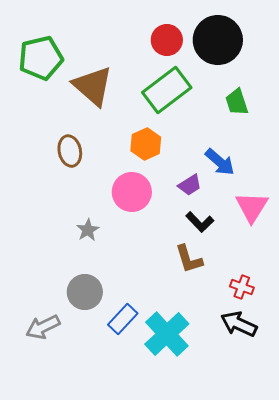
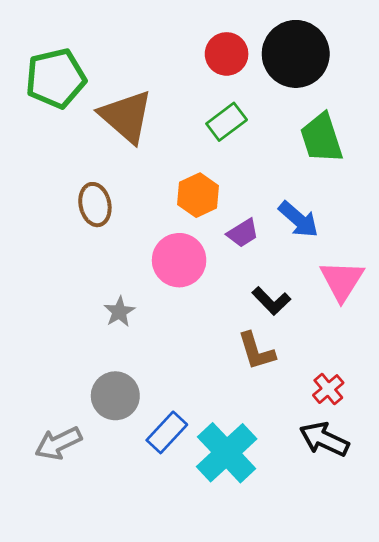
green rectangle: (167, 90) -> (227, 122), size x0.6
green trapezoid: (237, 102) -> (322, 138), size x1.4
purple trapezoid: (190, 185) -> (243, 233), moved
red cross: (242, 287) -> (328, 389), turned 30

